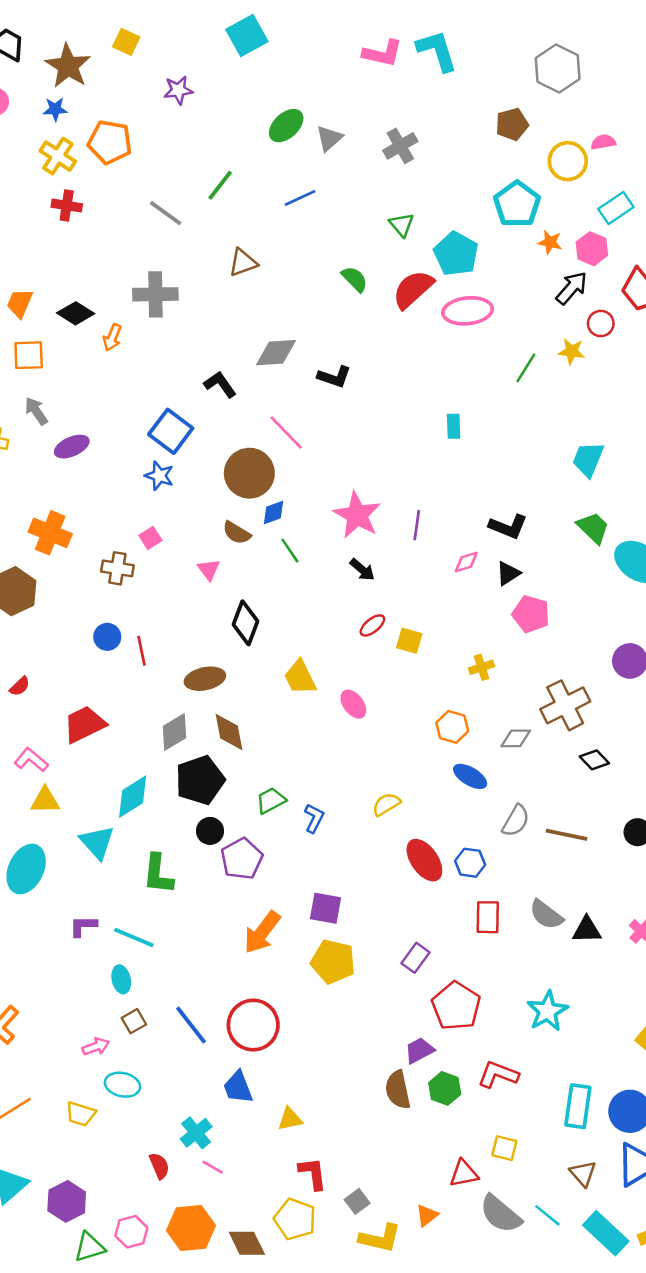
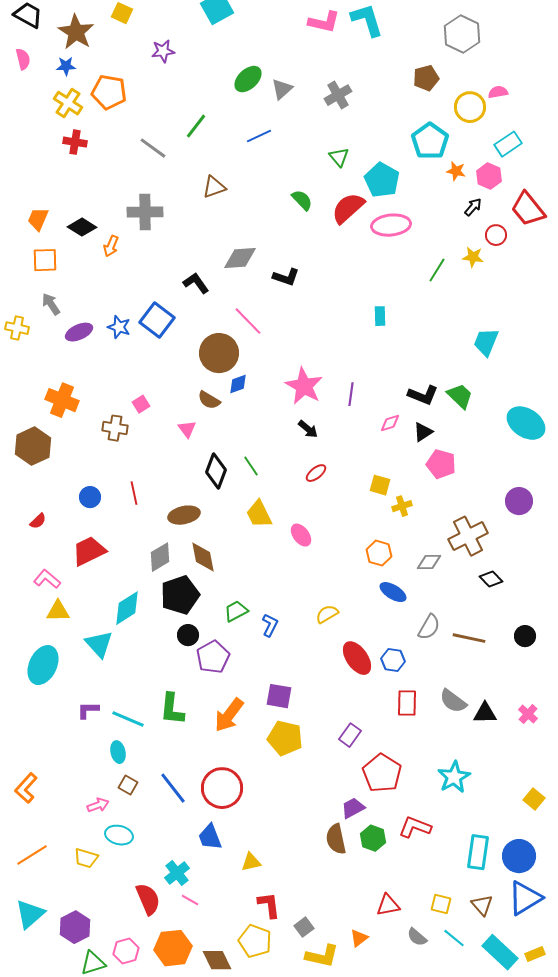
black arrow: (572, 288) -> (473, 207), size x0.7
blue star: (159, 476) -> (119, 327), moved
green trapezoid: (593, 528) -> (460, 396), moved
green line: (290, 551) -> (251, 466), moved
blue circle: (107, 637) -> (90, 497), moved
yellow square: (409, 641) -> (380, 485), moved
green L-shape: (158, 874) -> (172, 709), moved
brown square: (134, 1021) -> (128, 785), turned -30
yellow square: (504, 1148) -> (441, 904), moved
red semicircle: (159, 1166) -> (148, 899), size x1.5
gray semicircle: (501, 1214) -> (417, 937), size x0.6

